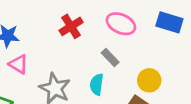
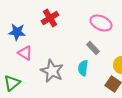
red cross: (71, 26) -> (50, 18), moved

